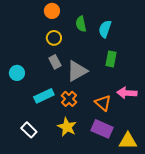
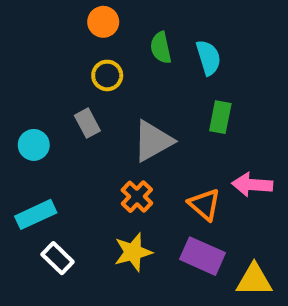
cyan semicircle: (105, 29) -> (208, 58), turned 144
gray rectangle: (55, 62) -> (87, 123), moved
cyan rectangle: (44, 96) -> (36, 214), moved
yellow star: (67, 127) -> (133, 252), turned 30

